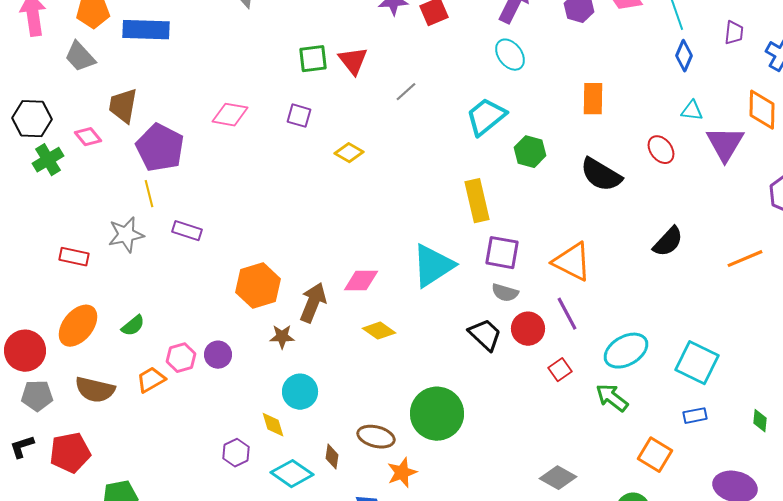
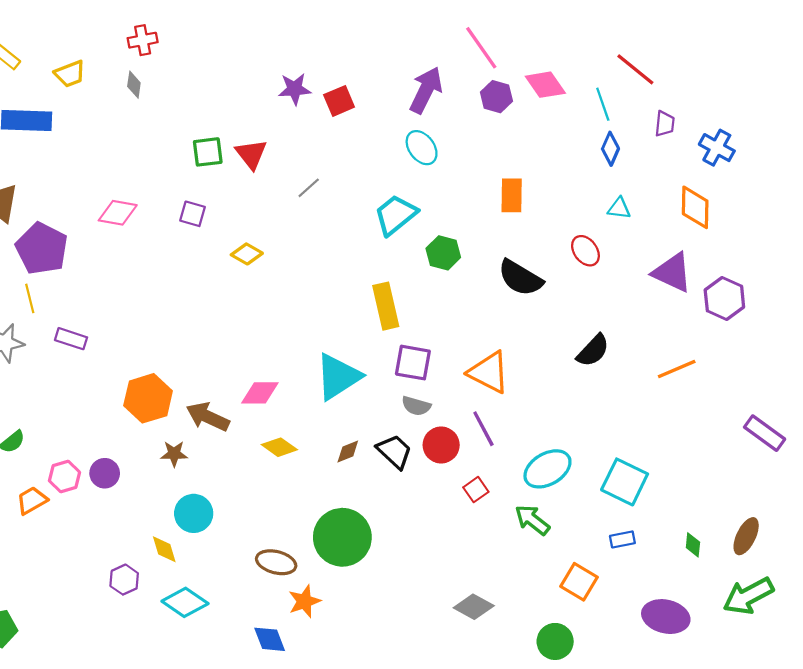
purple triangle: (725, 144) -> (672, 272), moved, turned -36
brown arrow: (313, 303) -> (208, 417), turned -87
brown diamond: (332, 457) -> (348, 452), moved, turned 60

